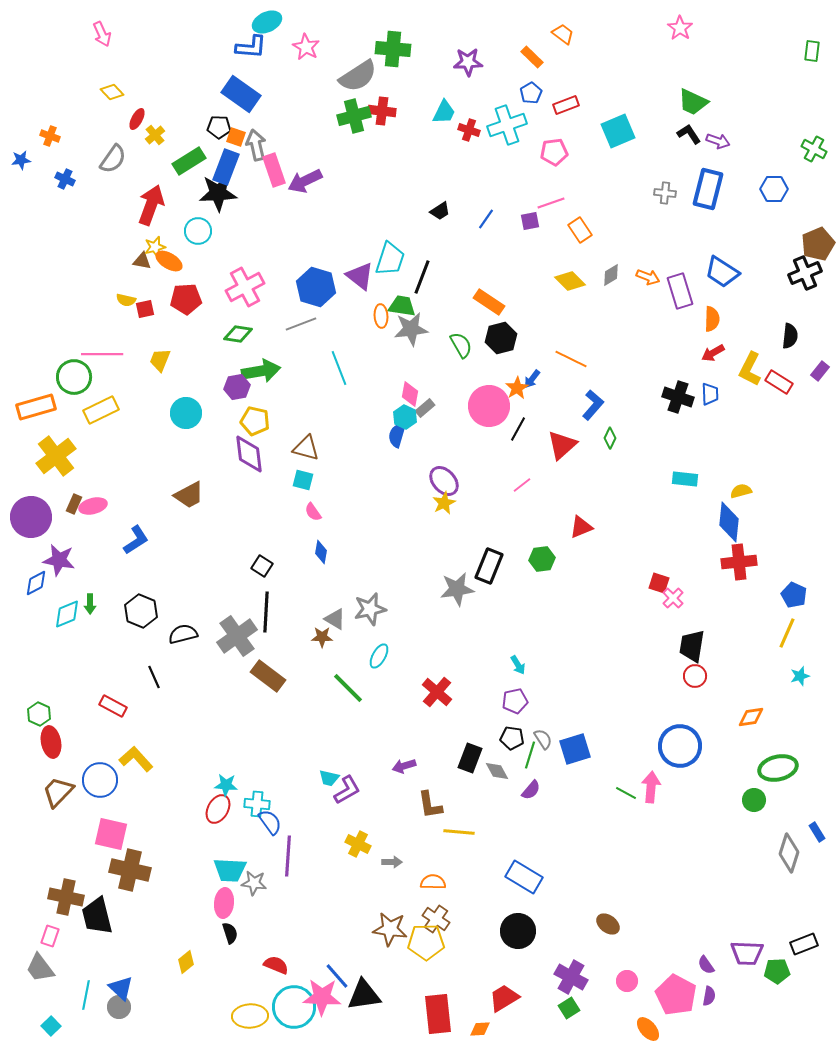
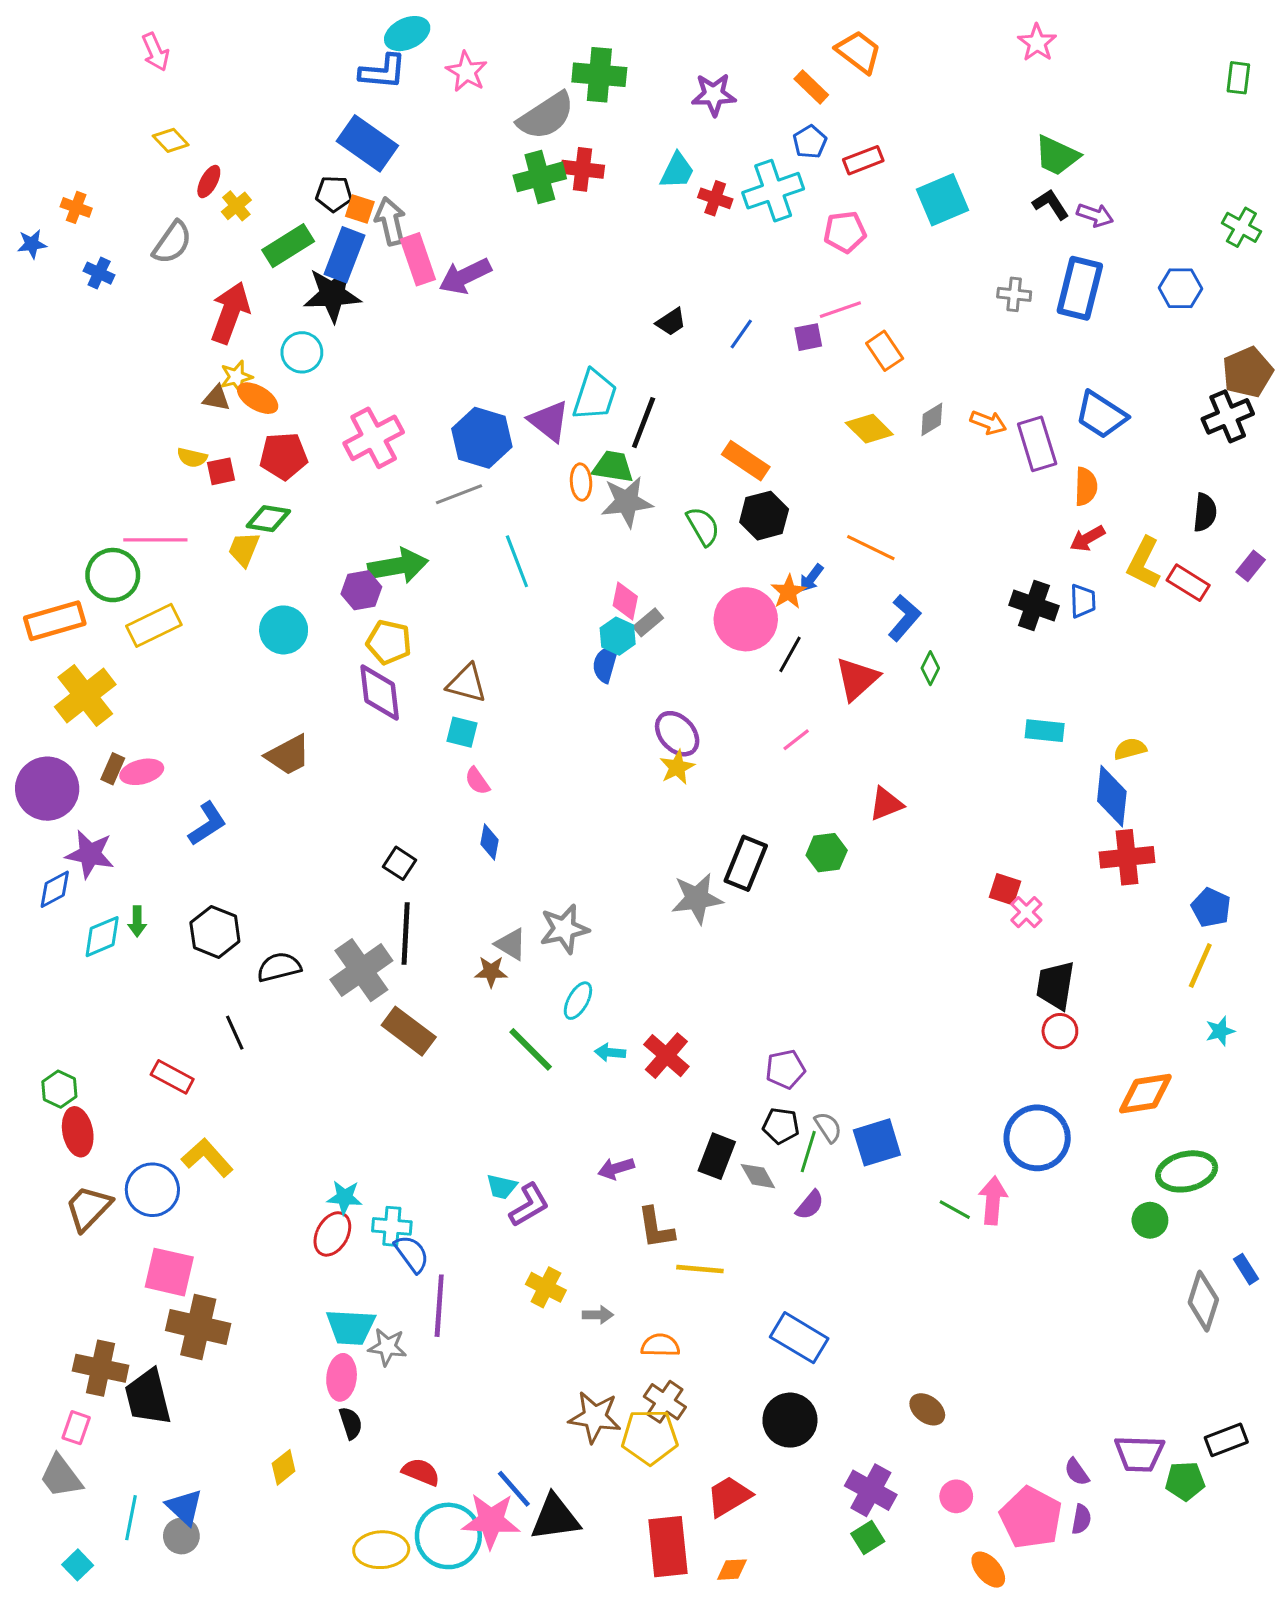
orange trapezoid: (563, 34) -> (859, 52), size x1.4
green diamond: (238, 334) -> (268, 519), moved
cyan arrow: (518, 665) -> (610, 1052), moved, turned 126
orange diamond: (751, 717) -> (1145, 1094), size x1.4
red trapezoid: (504, 998) -> (729, 1496), moved

